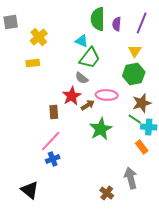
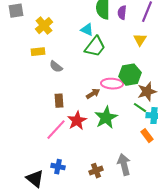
green hexagon: (134, 74) -> (130, 75), moved
gray semicircle: (82, 78) -> (56, 67), moved
red star: (72, 96) -> (77, 121), moved
blue cross: (53, 159) -> (58, 167), moved, turned 32
gray arrow: (131, 178) -> (124, 165), moved
brown cross: (107, 193) -> (96, 171), moved, turned 32

